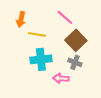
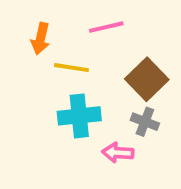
pink line: (65, 17) -> (106, 27), moved, turned -54

